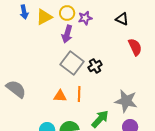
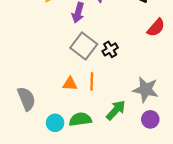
red semicircle: (135, 47) -> (156, 28), turned 66
gray semicircle: (16, 89) -> (26, 99), moved, turned 30

